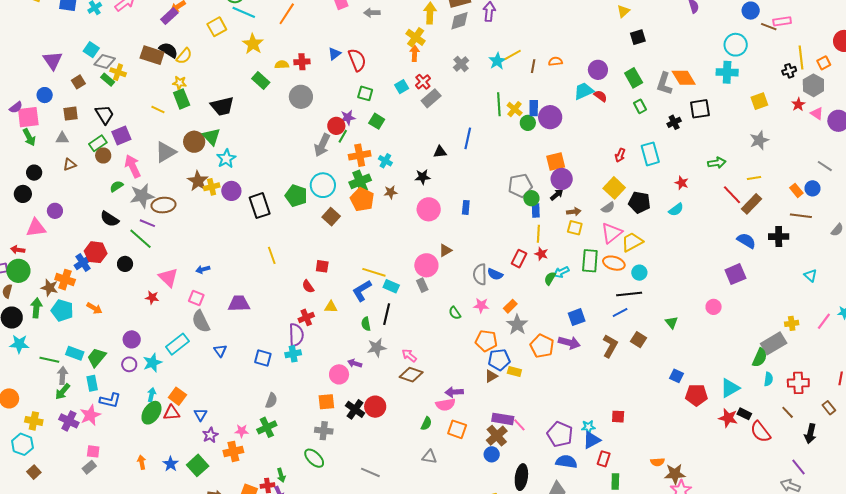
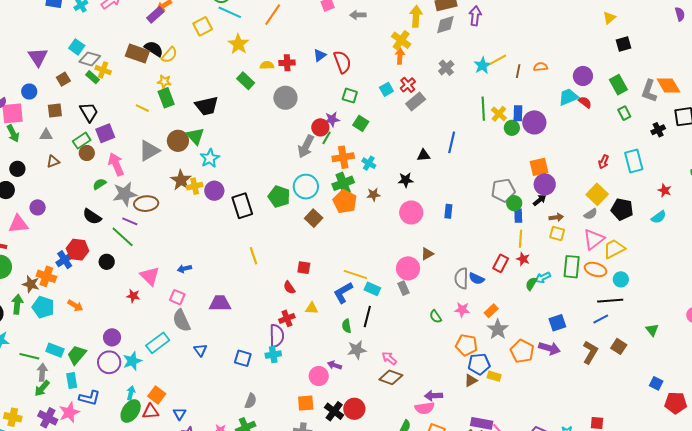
purple circle: (129, 364) -> (109, 362), size x1.5

